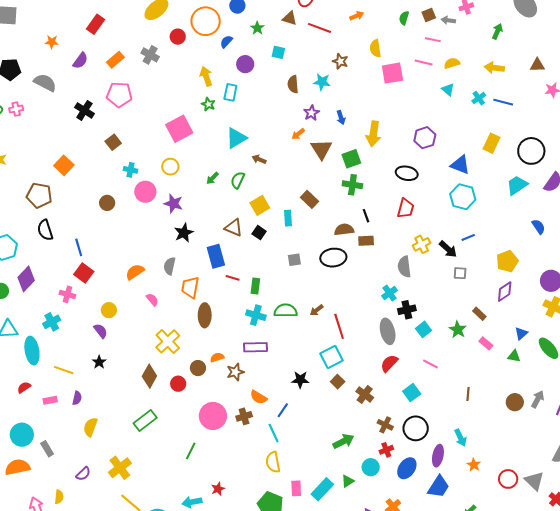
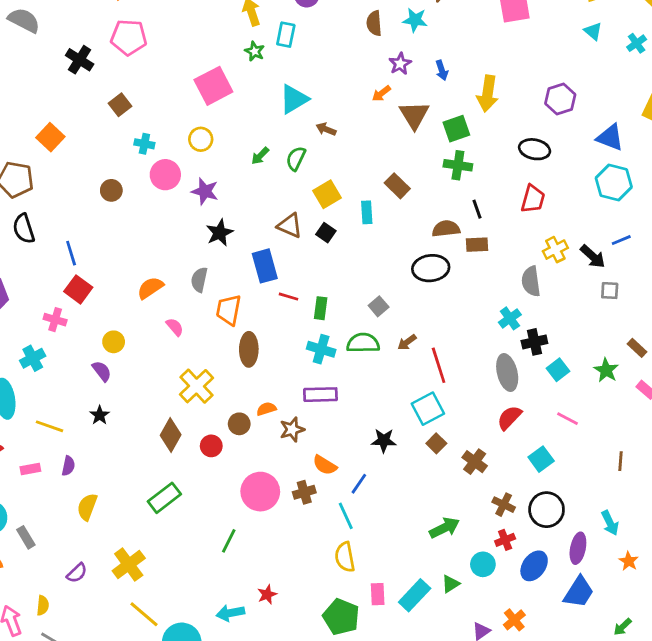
gray square: (294, 260) -> (379, 306), moved, turned -32

